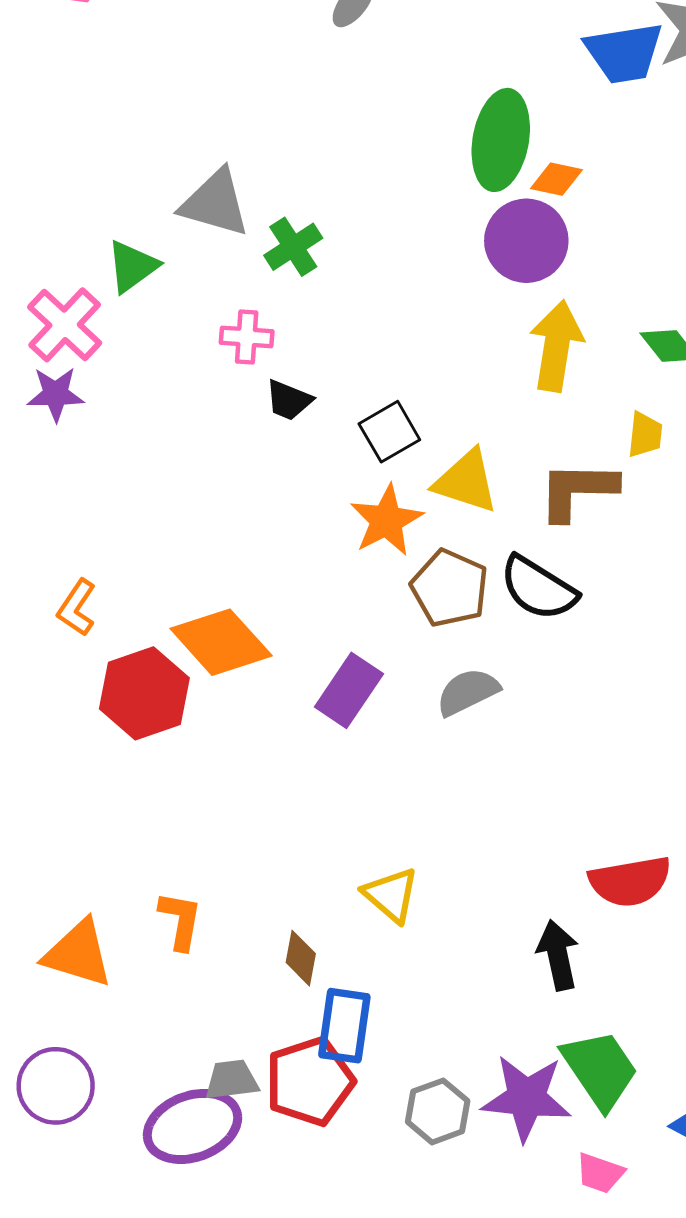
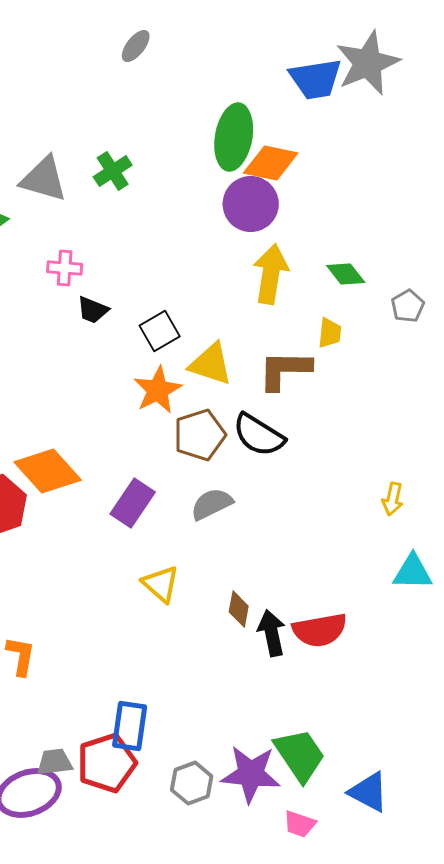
orange diamond: (556, 179) -> (271, 163), size x1.6
green cross: (293, 247) -> (113, 171), moved
brown pentagon: (450, 588) -> (200, 435), turned 30
yellow triangle: (391, 895) -> (161, 584), moved
black arrow: (558, 955) -> (272, 633), moved
brown diamond: (301, 958) -> (239, 609), moved

